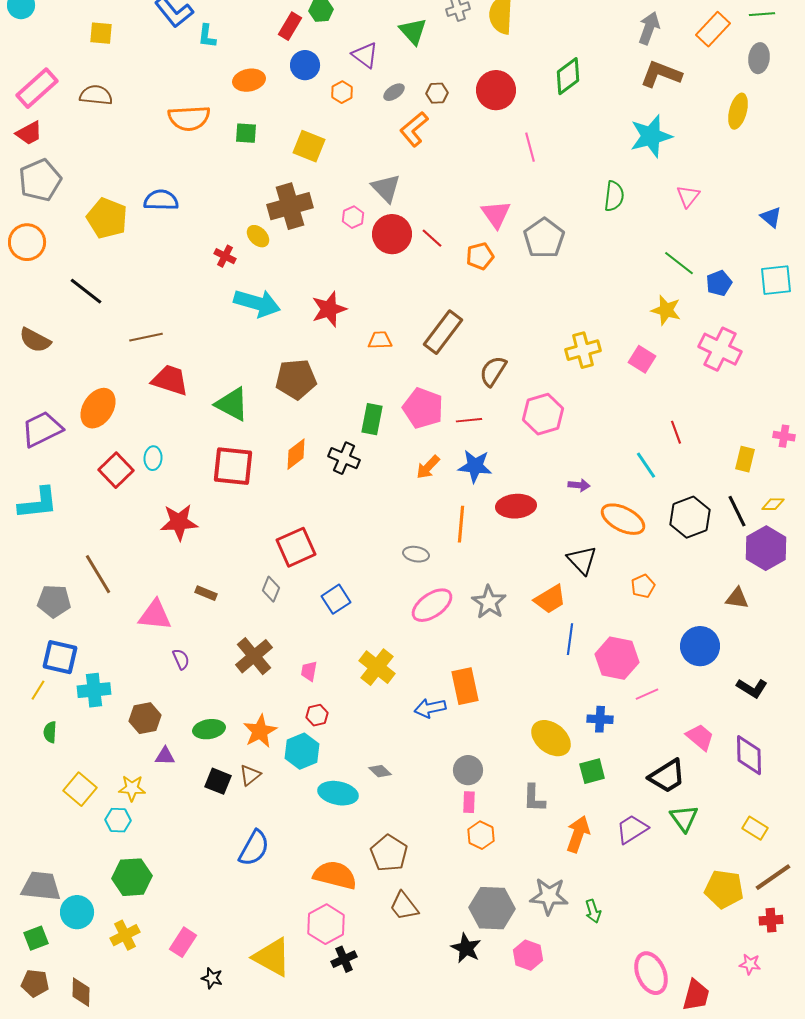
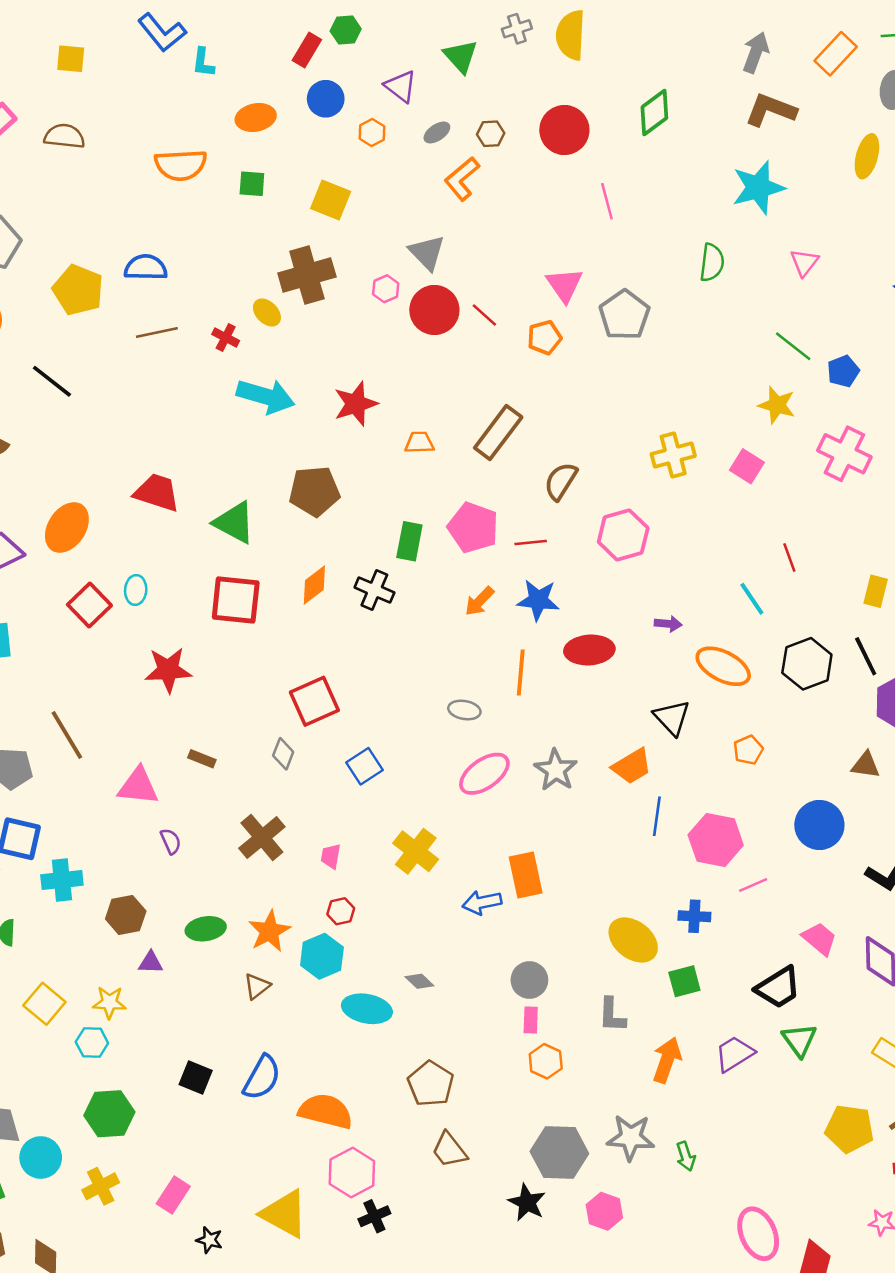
brown line: (146, 337) -> (157, 332), moved
black square: (218, 781) -> (196, 1078), moved
orange semicircle: (335, 875) -> (326, 1111), moved

